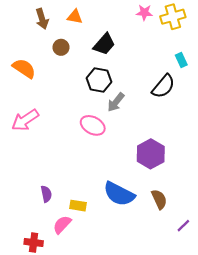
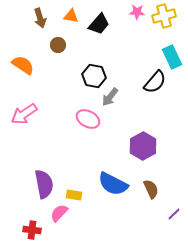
black trapezoid: (104, 44) -> (99, 24), moved
cyan rectangle: (181, 60) -> (172, 57), size x1.6
purple semicircle: (46, 194) -> (44, 184), size x1.8

